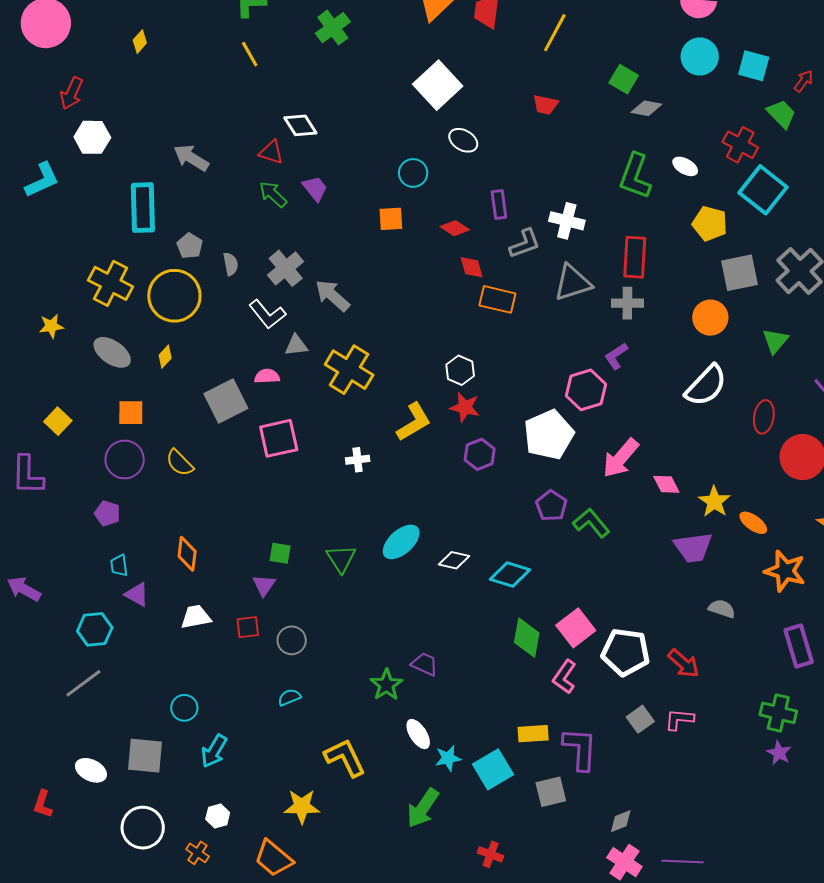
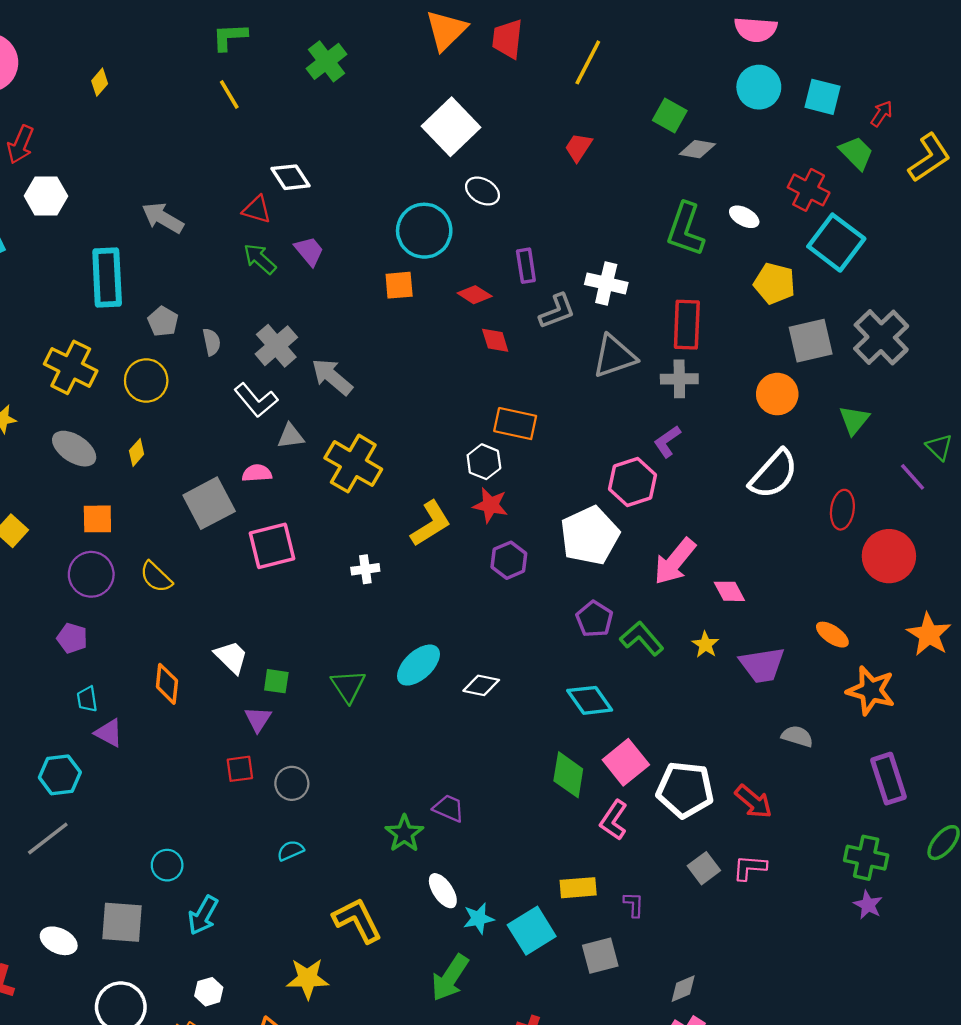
red trapezoid: (545, 105) -> (578, 147), turned 112
cyan circle: (413, 173) -> (424, 231), size x1.6
yellow circle: (174, 296) -> (146, 380), size x0.7
orange rectangle: (497, 299) -> (515, 424), moved
yellow star: (714, 502) -> (705, 645), moved, size x0.7
cyan diamond: (510, 575) -> (590, 700), moved, turned 39
white trapezoid: (196, 617) -> (231, 657), moved, turned 56
purple L-shape: (580, 749) -> (634, 905), size x0.5

